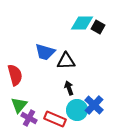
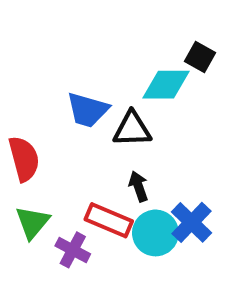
cyan diamond: (82, 23) -> (166, 85), moved
purple cross: (29, 118) -> (73, 250), moved
red rectangle: (55, 119) -> (109, 220), moved

